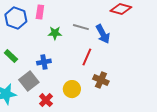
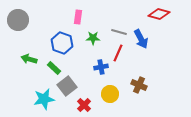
blue hexagon: (16, 18) -> (62, 43), moved
green rectangle: (11, 56) -> (54, 68), moved
red line: (87, 57) -> (118, 53), moved
blue cross: (44, 62) -> (101, 67), moved

